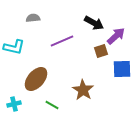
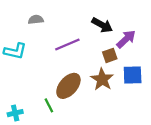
brown ellipse: (36, 79) -> (68, 86), moved
brown star: (83, 90) -> (102, 79), moved
green line: (52, 105) -> (49, 105), moved, turned 32

